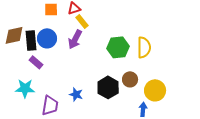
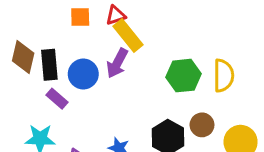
yellow rectangle: (82, 21) -> (128, 35), size x1.5
brown diamond: (14, 35) -> (23, 57), turned -65
blue circle: (47, 38) -> (83, 74), moved

